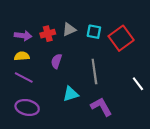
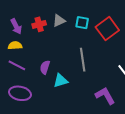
purple arrow: (23, 36) -> (16, 26), turned 56
purple semicircle: (56, 61) -> (45, 67), moved
purple L-shape: (101, 107) -> (105, 96), moved

